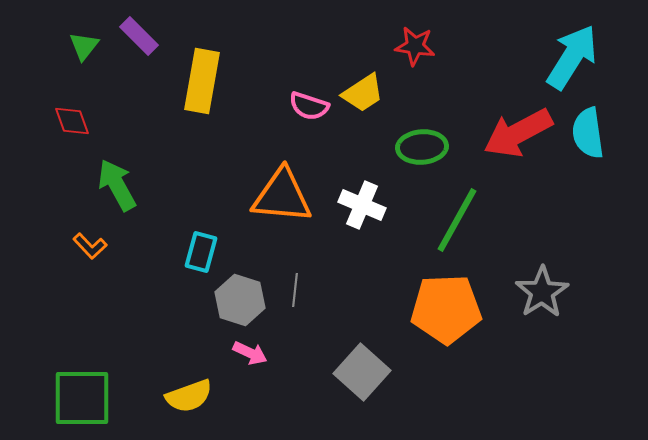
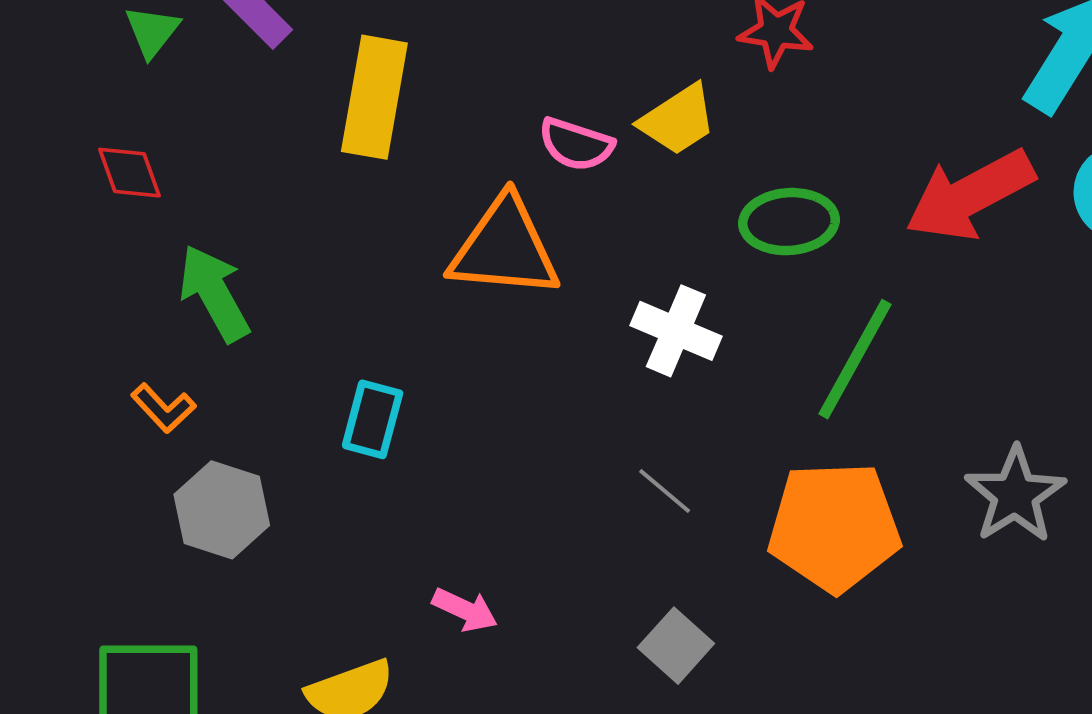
orange triangle: (282, 196) -> (504, 248), moved
gray line: (295, 290) -> (665, 491), moved, turned -56
gray hexagon: (240, 300) -> (222, 510), moved
gray square: (362, 372) -> (676, 646), size x0.7

